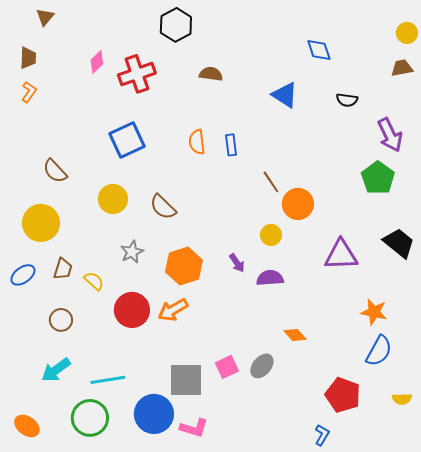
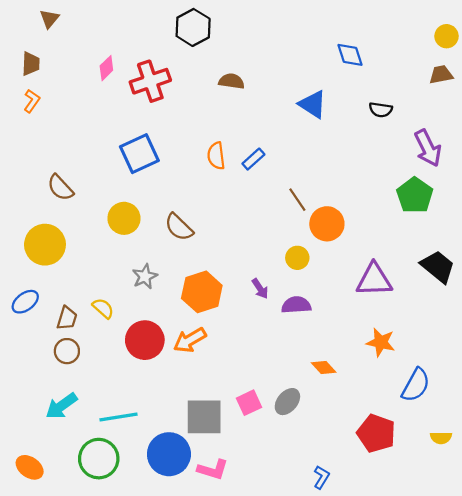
blue rectangle: (231, 145) -> (253, 159), turned 55
brown trapezoid: (63, 269) -> (67, 318), moved
orange star: (374, 312) -> (381, 342), moved
blue L-shape: (322, 435) -> (321, 477), moved

